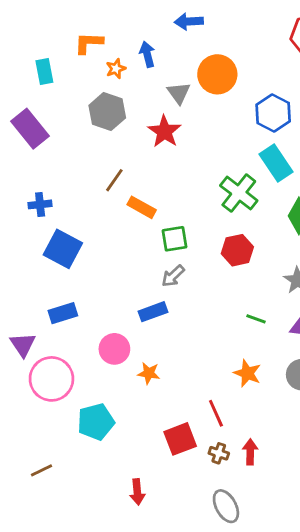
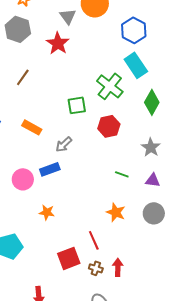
orange rectangle: (142, 207) -> (32, 127), moved
green square: (174, 239) -> (77, 105), moved
pink circle: (114, 349) -> (23, 179), moved

